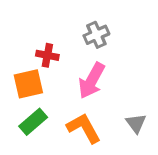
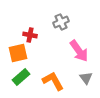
pink arrow: (92, 81) -> (79, 51), moved, turned -65

